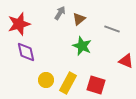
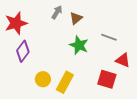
gray line: (112, 29) -> (109, 37), moved
purple diamond: (26, 52) -> (23, 51), turned 50
red square: (96, 85) -> (107, 79), moved

